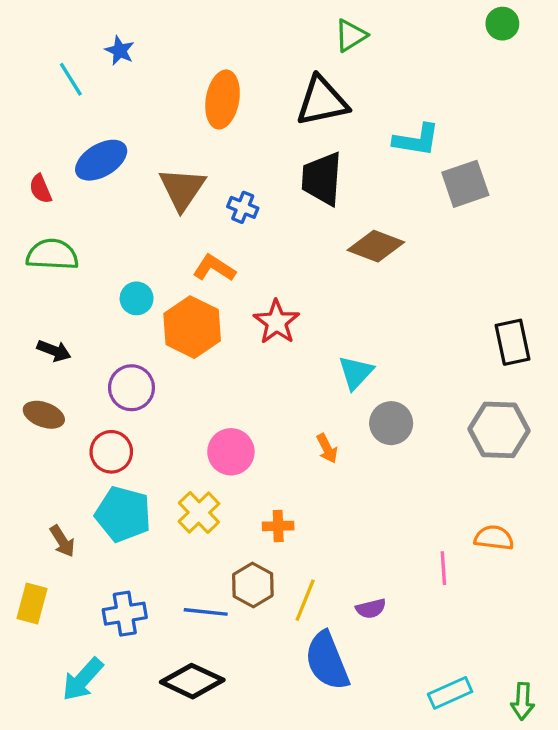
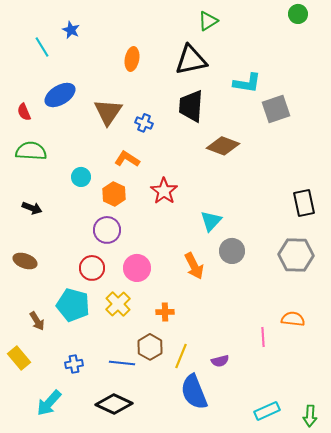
orange ellipse: (223, 99) -> (132, 59), size x0.7
orange hexagon: (192, 327) -> (114, 194), size x0.7
purple circle: (131, 388) -> (107, 230), moved
brown ellipse: (44, 415) -> (25, 261), moved
orange arrow: (327, 448) -> (194, 266), size x1.5
red circle: (111, 452) -> (92, 268), moved
yellow rectangle: (32, 604) -> (19, 358), turned -55
blue cross: (125, 614) -> (74, 364), size x0.7

